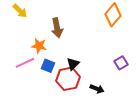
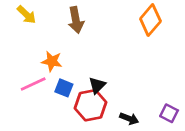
brown arrow: (57, 28) -> (76, 20), moved
purple square: (121, 63) -> (169, 113), moved, turned -32

